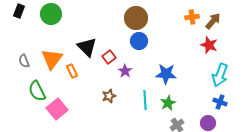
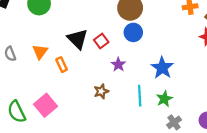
red square: (109, 57) -> (101, 41), moved
orange triangle: (52, 59) -> (40, 52), size x0.7
blue star: (166, 74) -> (162, 68), turned 30
green semicircle: (37, 91) -> (17, 112), moved

